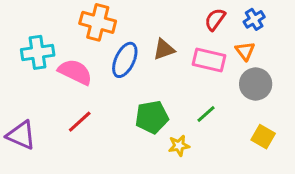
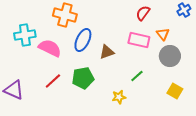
blue cross: (254, 19) -> (184, 10), moved
brown triangle: (164, 49) -> (107, 52), moved
green pentagon: (152, 117) -> (83, 78), moved

